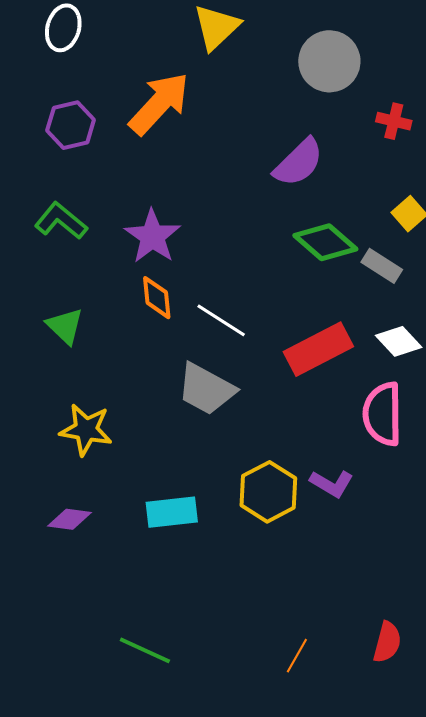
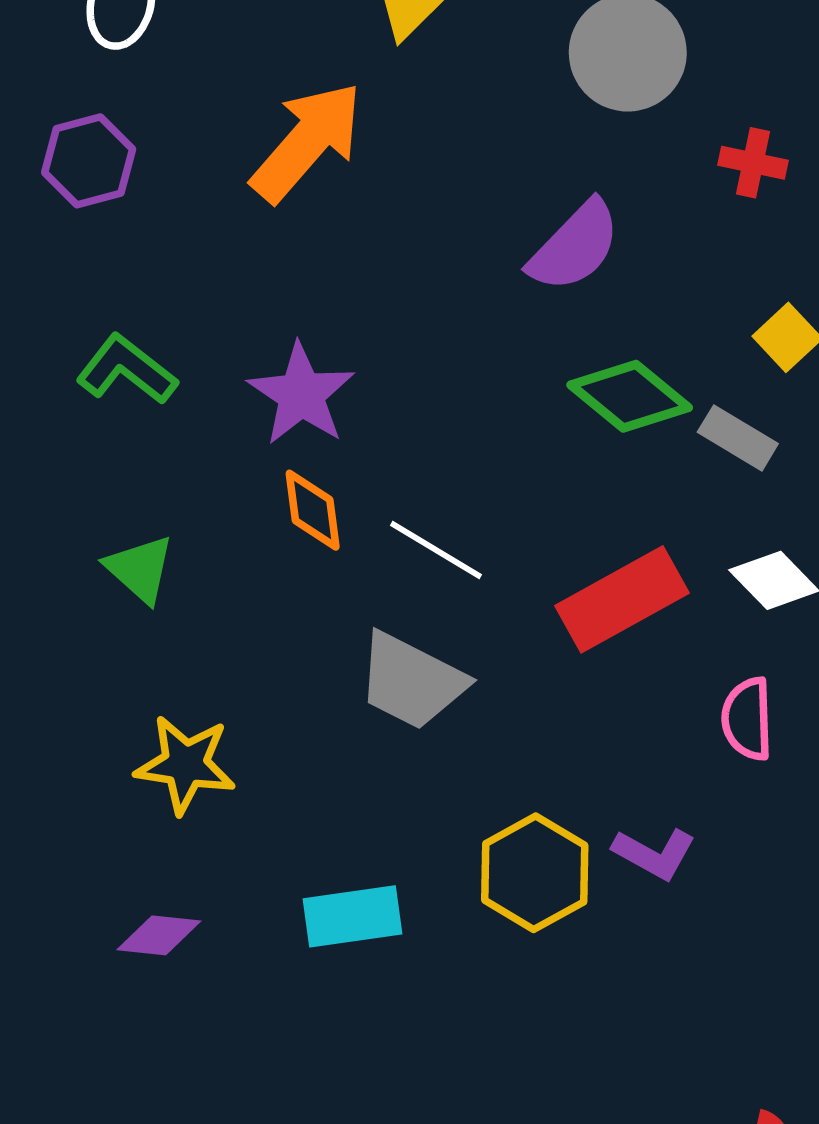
purple hexagon: (71, 125) -> (89, 161), moved
pink semicircle: (383, 414) -> (747, 719), size x0.7

